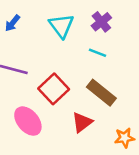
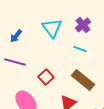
blue arrow: (12, 23) -> (16, 36), moved
red square: (54, 89) -> (46, 77), size x0.7

